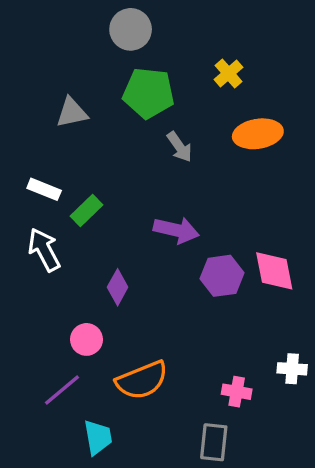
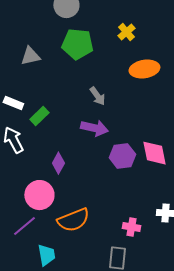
gray arrow: (180, 147) -> (97, 96), moved
pink circle: (86, 339) -> (39, 195), size x1.5

